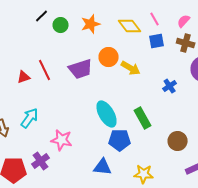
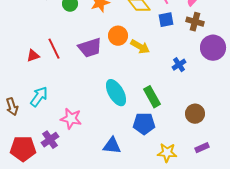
blue pentagon: (120, 140) -> (144, 124), moved
brown circle: (178, 141) -> (195, 114), moved
yellow star: (144, 174) -> (167, 153), moved

